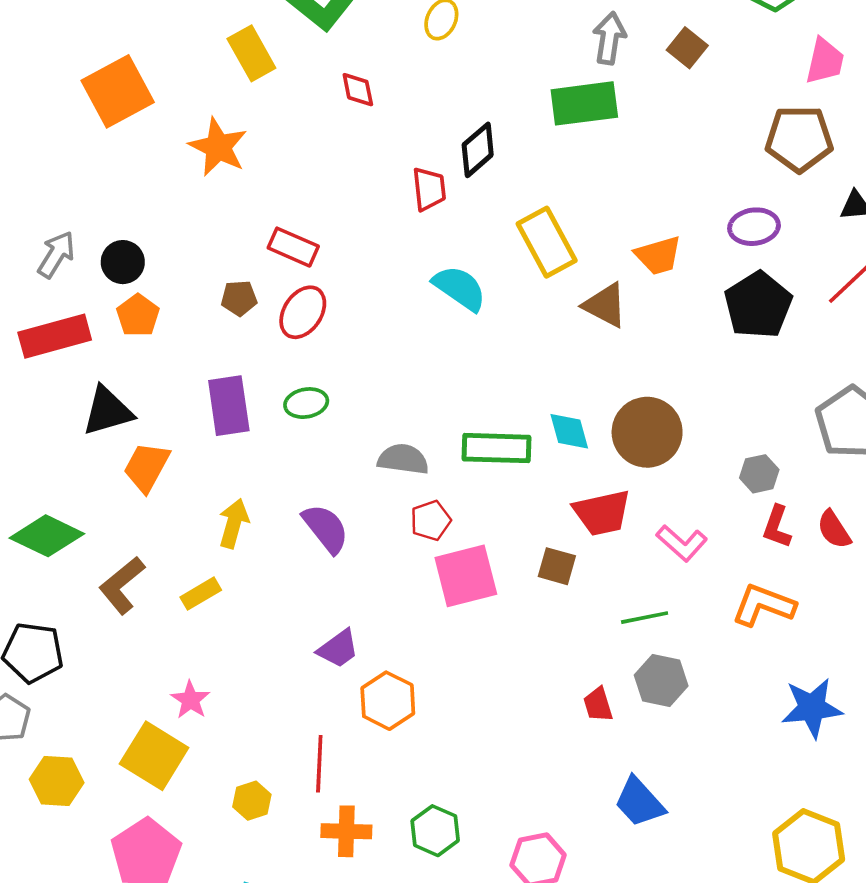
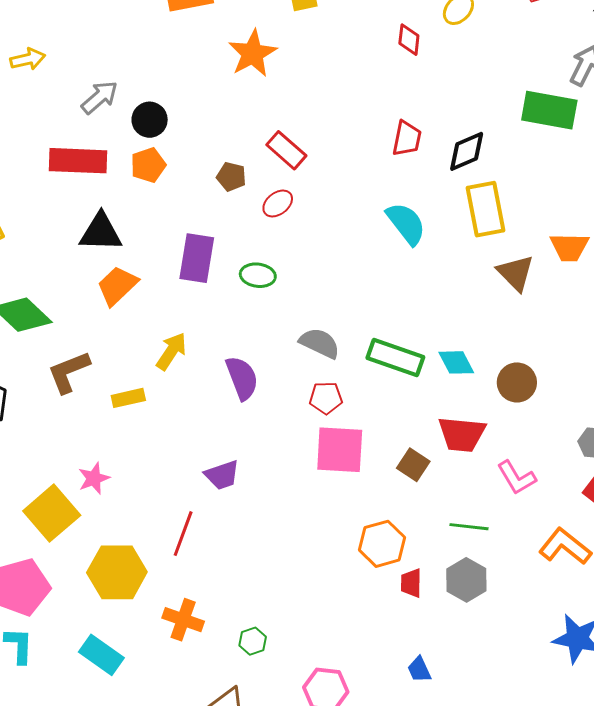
red diamond: (358, 90) -> (409, 40), moved
black diamond: (478, 150) -> (467, 151), moved
red ellipse: (303, 312) -> (278, 203), size x0.7
cyan diamond: (569, 431) -> (456, 362), turned -30
brown circle: (647, 432) -> (517, 382), size x0.7
orange hexagon: (388, 701) -> (382, 544), moved
red line: (319, 764) -> (183, 534), moved
yellow hexagon: (252, 801) -> (117, 572), size x1.8
blue trapezoid: (639, 802) -> (419, 669), size x0.6
green hexagon: (435, 831) -> (253, 641), size x0.7

